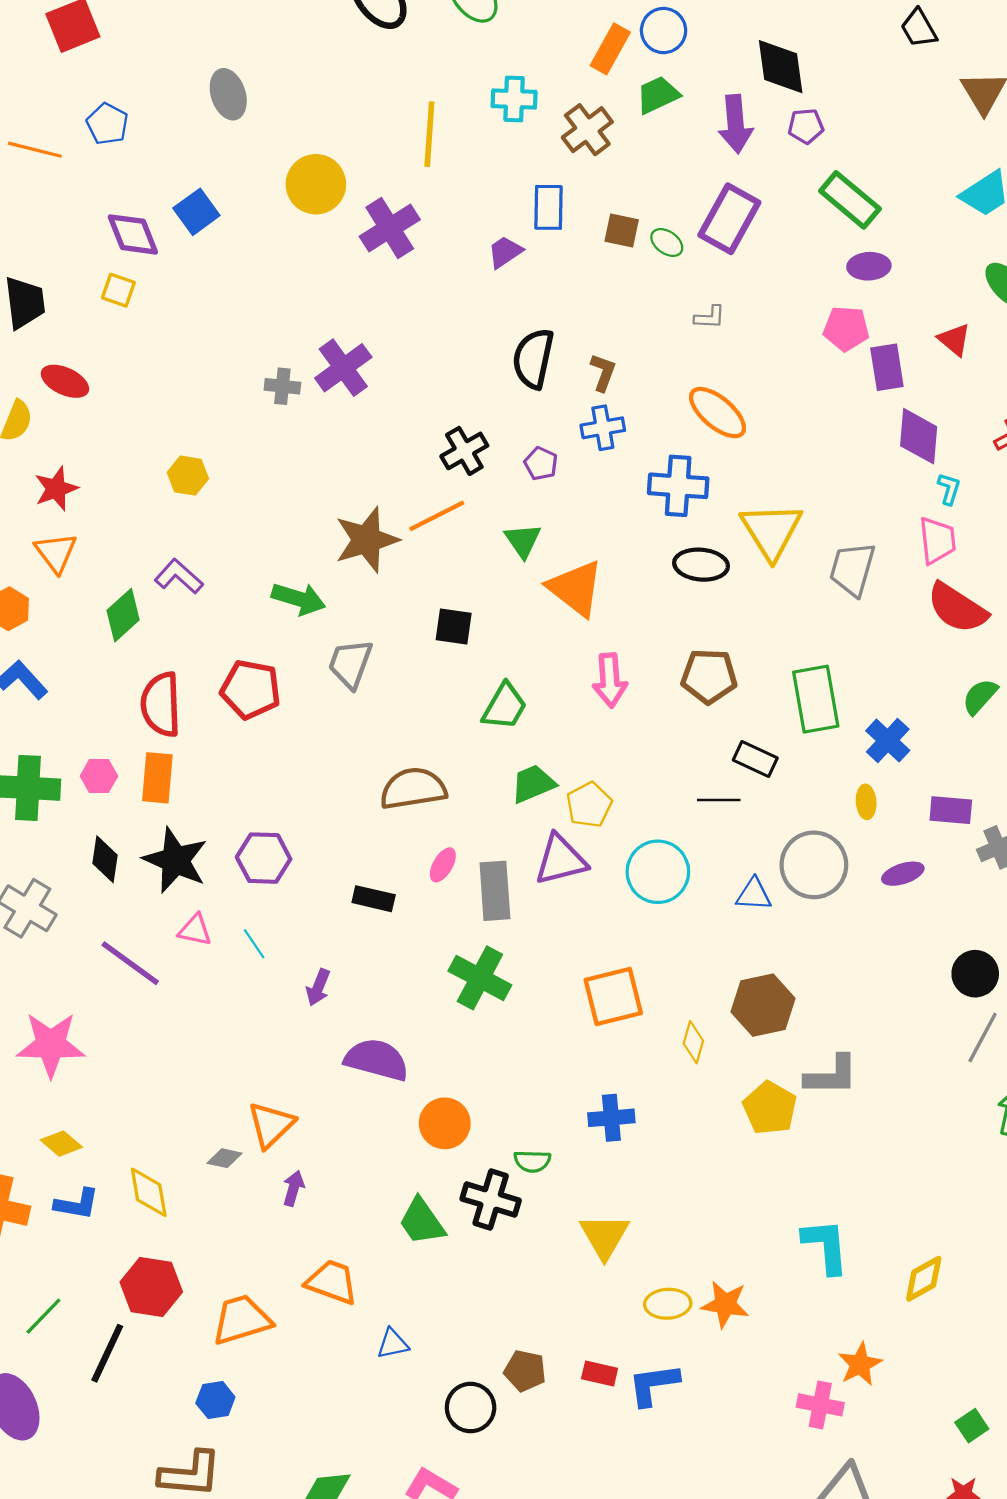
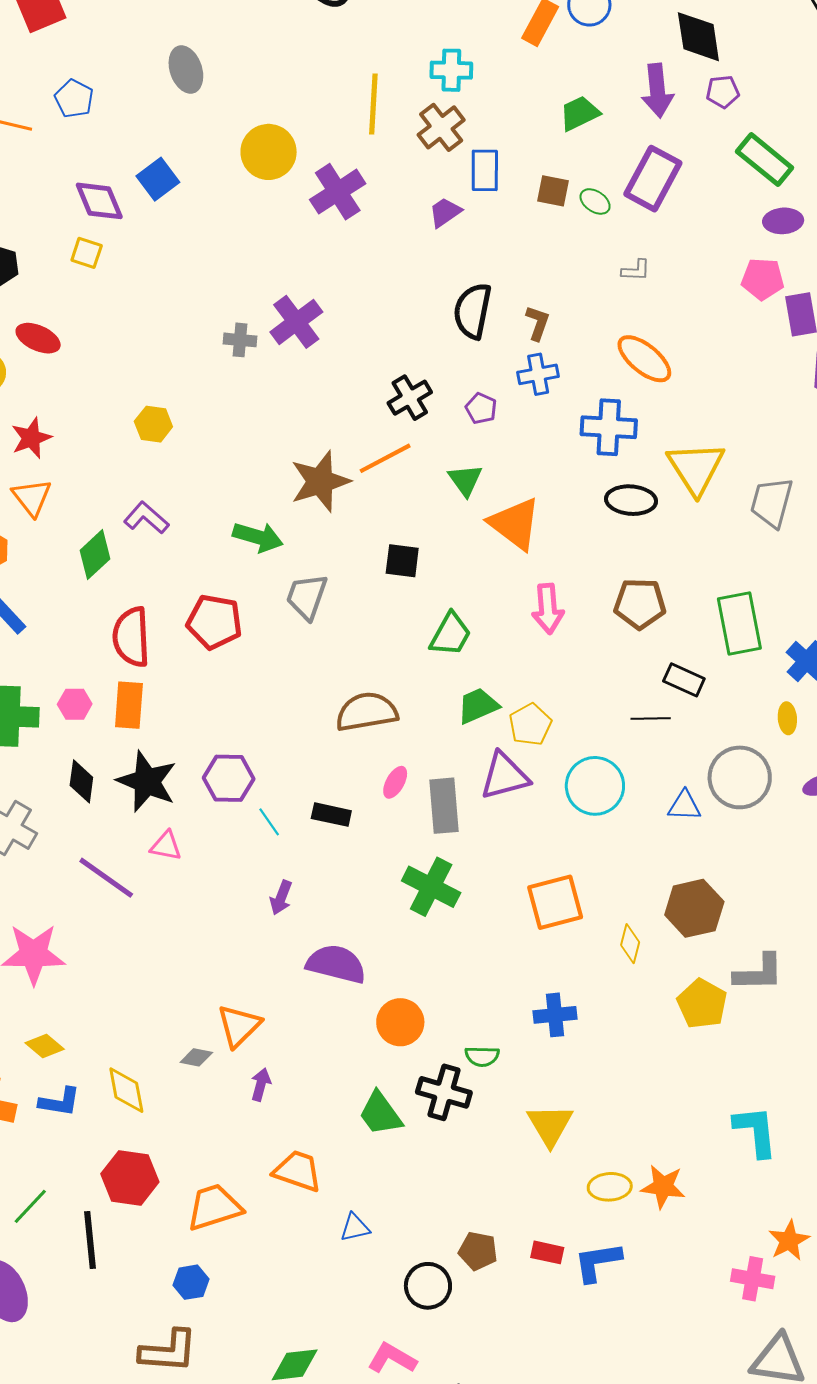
green trapezoid: (658, 95) -> (580, 113), moved
brown cross: (587, 130) -> (441, 127), moved
cyan line: (254, 944) -> (269, 822), moved
black line: (107, 1353) -> (90, 1240), turned -30

